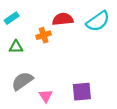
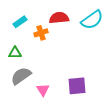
cyan rectangle: (12, 18) -> (20, 22), moved
green triangle: (16, 47) -> (15, 53), moved

